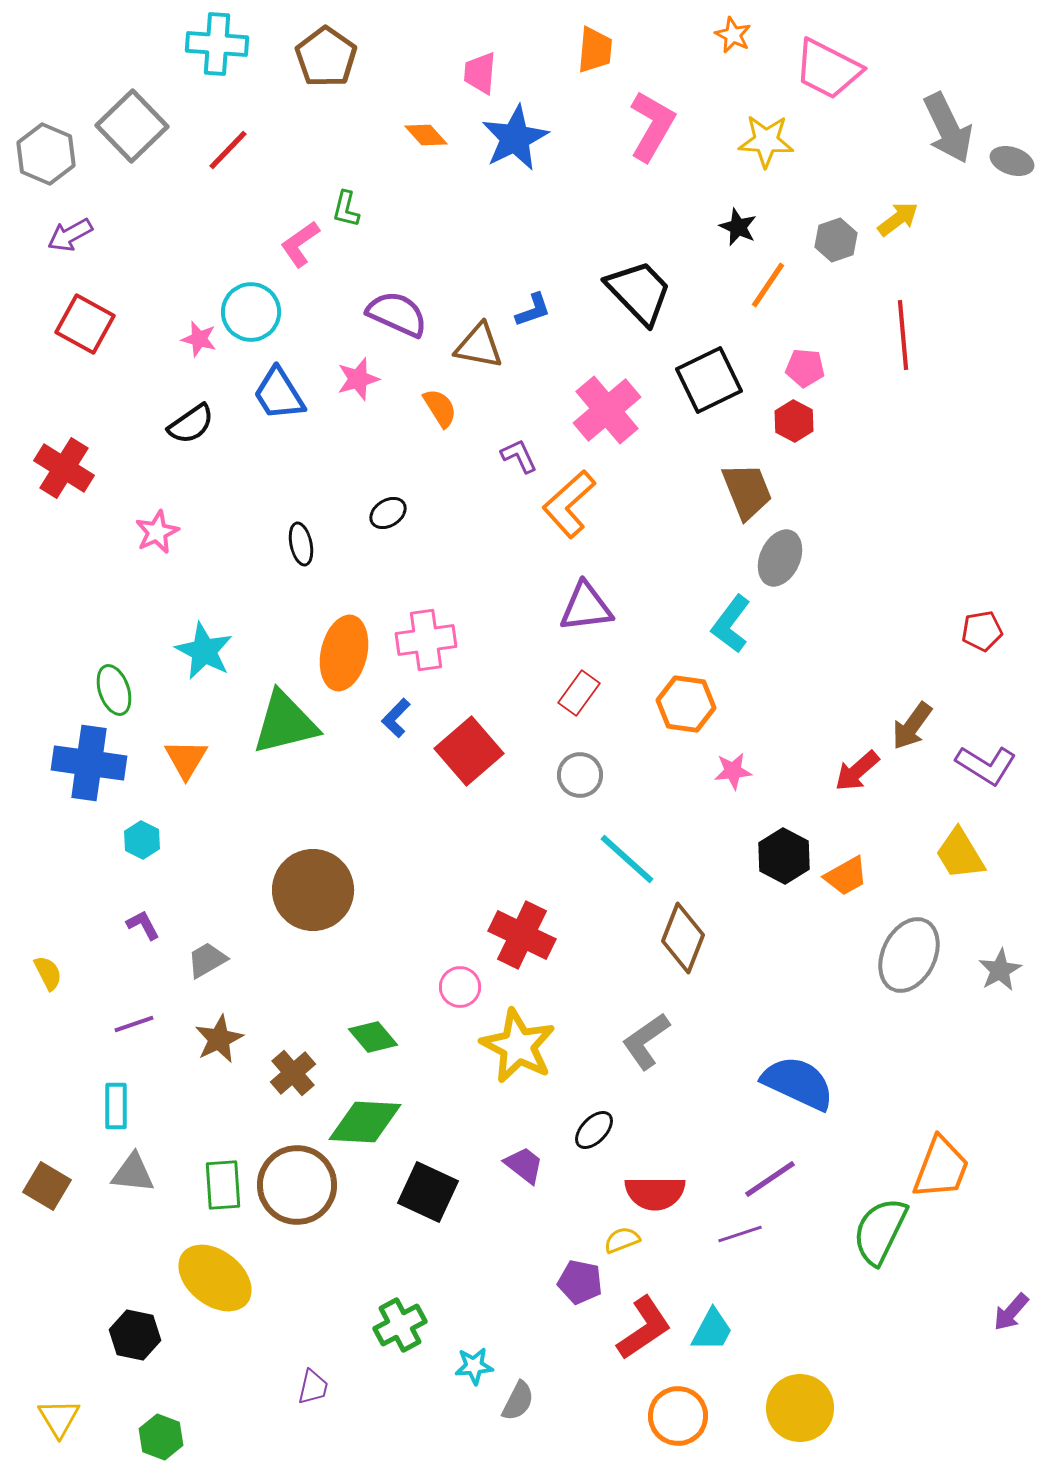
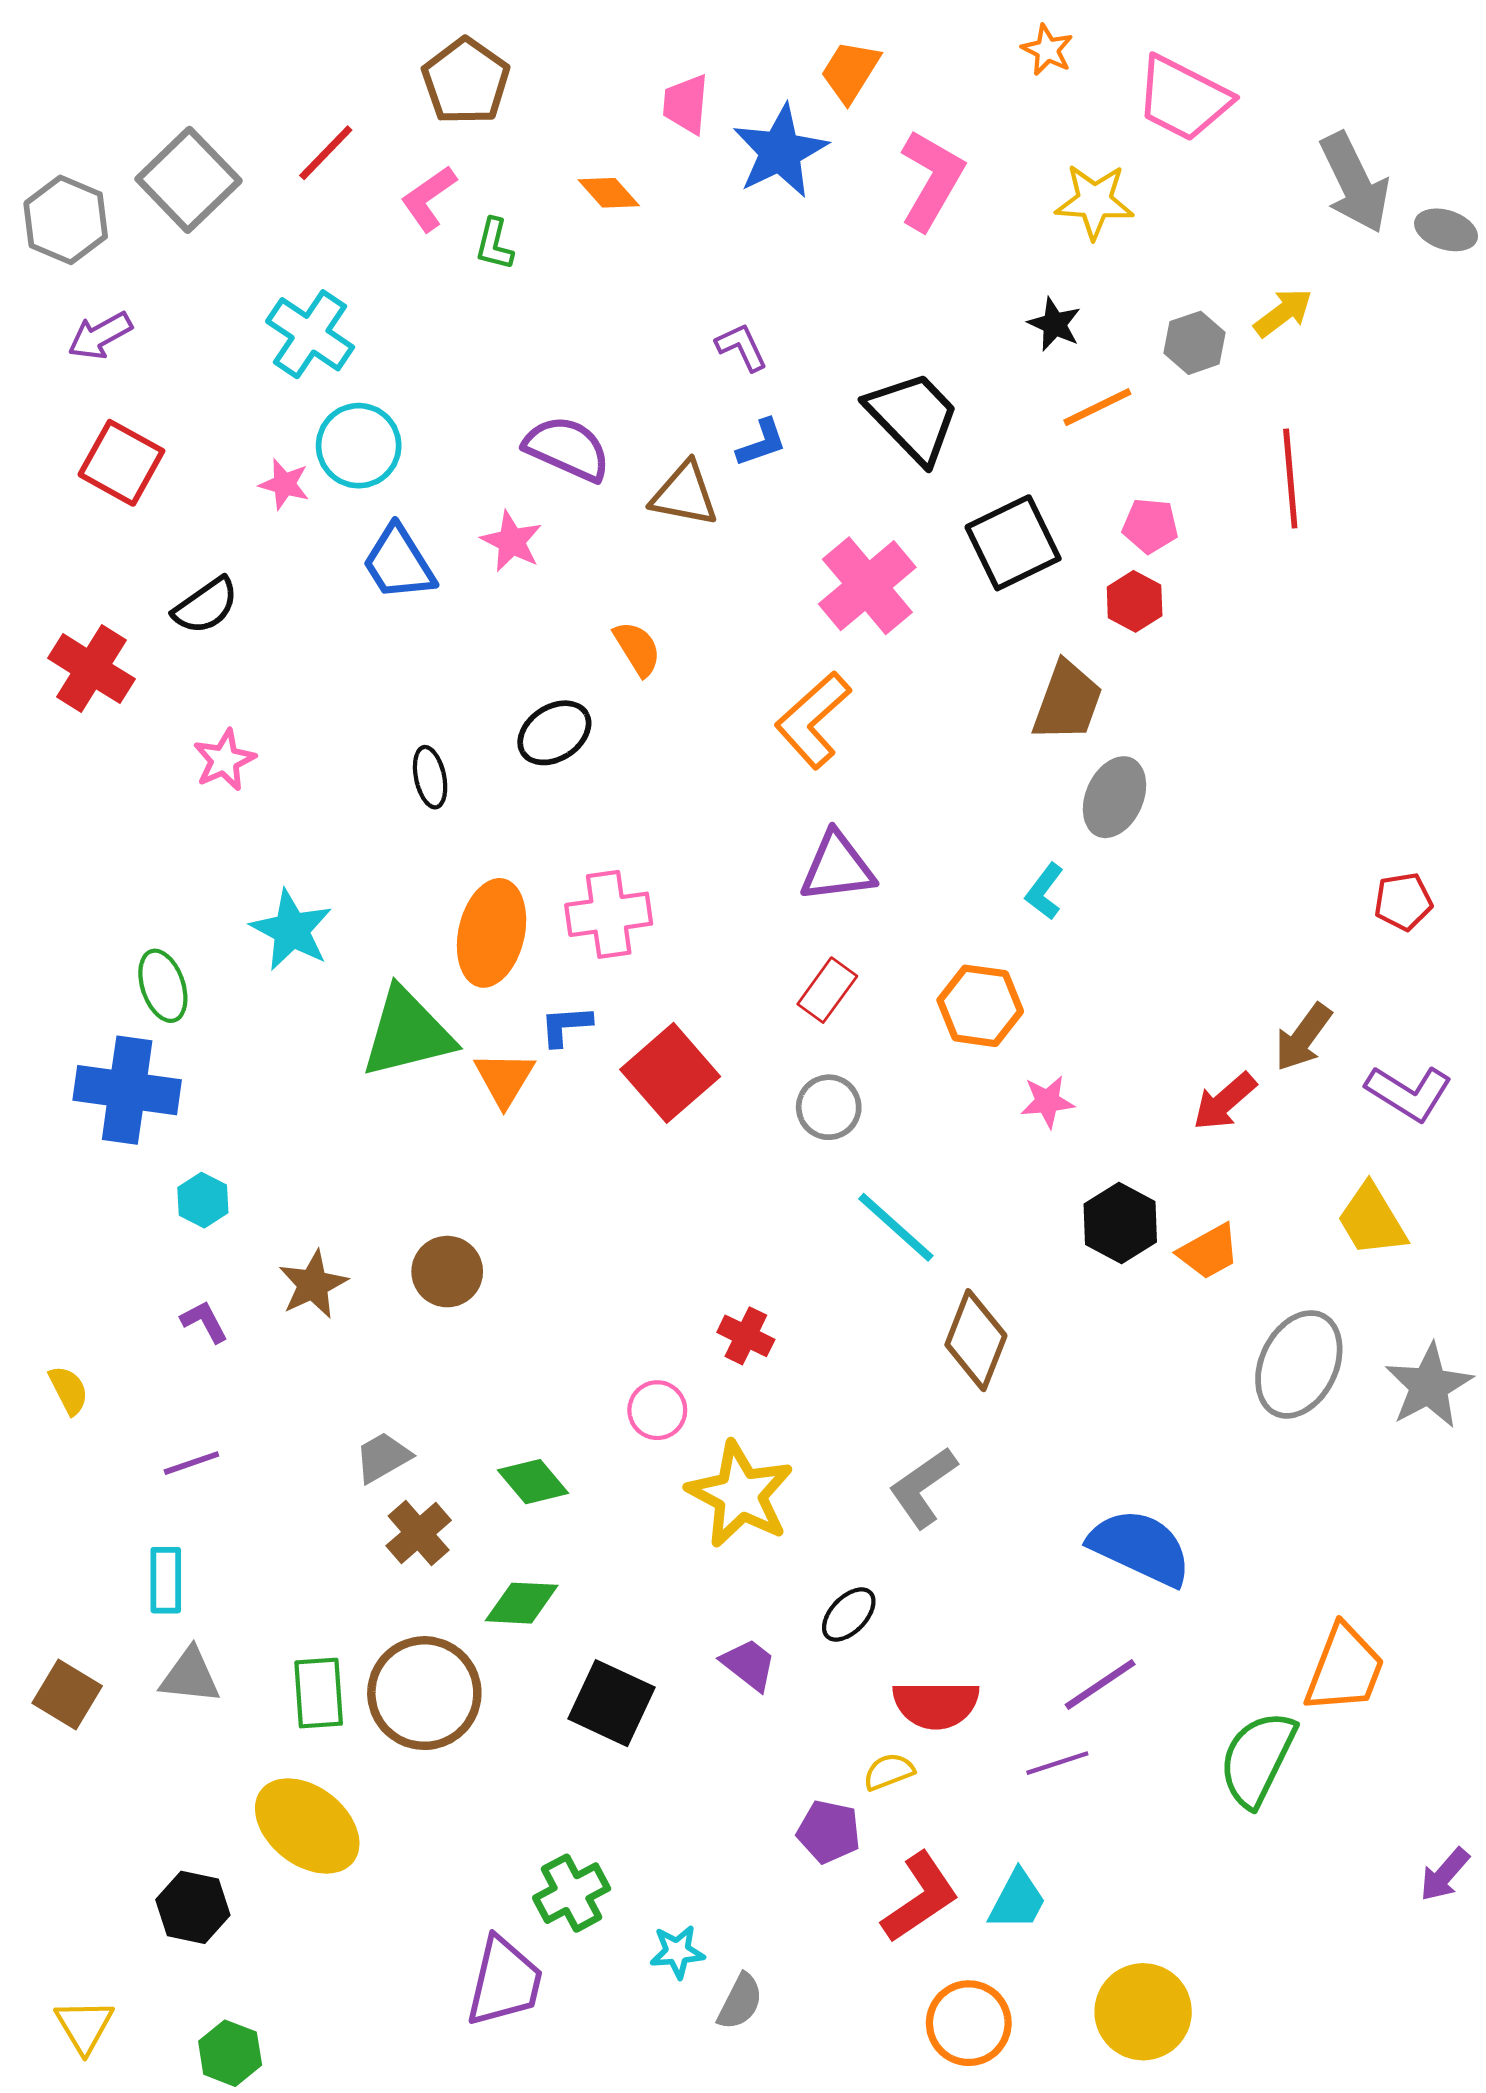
cyan cross: (217, 44) -> (310, 334), moved, turned 30
orange trapezoid: (595, 50) -> (850, 71), turned -153
blue star: (515, 138) -> (780, 151), moved
red line: (228, 150) -> (326, 153), moved
green L-shape: (346, 209) -> (494, 244), moved
pink L-shape: (300, 244) -> (429, 198), moved
orange line: (768, 285) -> (1097, 407), turned 30
pink star: (358, 379) -> (512, 541), turned -30
orange semicircle: (440, 408) -> (637, 649), moved
black semicircle: (191, 424) -> (206, 606), moved
purple L-shape: (519, 456) -> (742, 347), moved
brown trapezoid: (747, 491) -> (1067, 701), turned 42
black ellipse: (388, 513) -> (554, 733), size x1.4
cyan L-shape: (731, 624) -> (1044, 891), size x0.7
blue L-shape: (396, 718) -> (566, 1026), turned 42
orange triangle: (186, 759) -> (504, 1079), moved
brown circle: (313, 890) -> (447, 1272), size x0.6
red cross: (522, 935) -> (746, 1336), size x0.6
gray trapezoid: (207, 960) -> (383, 1457), moved
gray star: (1000, 970) -> (1429, 1386), size x1.4
brown star: (219, 1039) -> (313, 1284), moved
green diamond: (365, 1122) -> (522, 1603), size x0.7
purple trapezoid: (313, 1387) -> (504, 1982), moved, size x1.8

